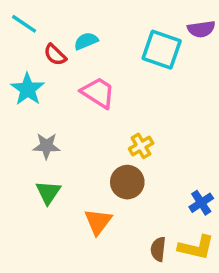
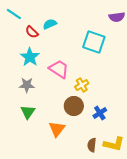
cyan square: (162, 50) -> (94, 42), moved
cyan star: (28, 89) -> (30, 57), moved
pink trapezoid: (98, 93) -> (59, 69), moved
blue cross: (201, 203) -> (100, 113), moved

